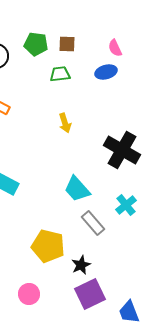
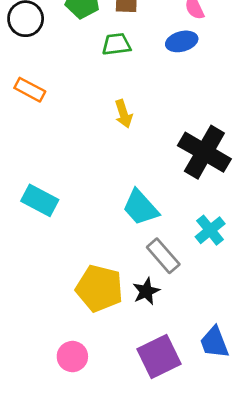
black star: (81, 265) -> (146, 291), moved
blue trapezoid: (129, 312) -> (214, 342), moved

